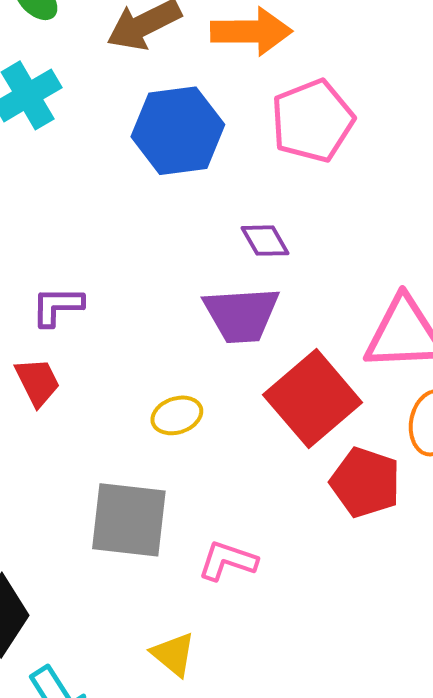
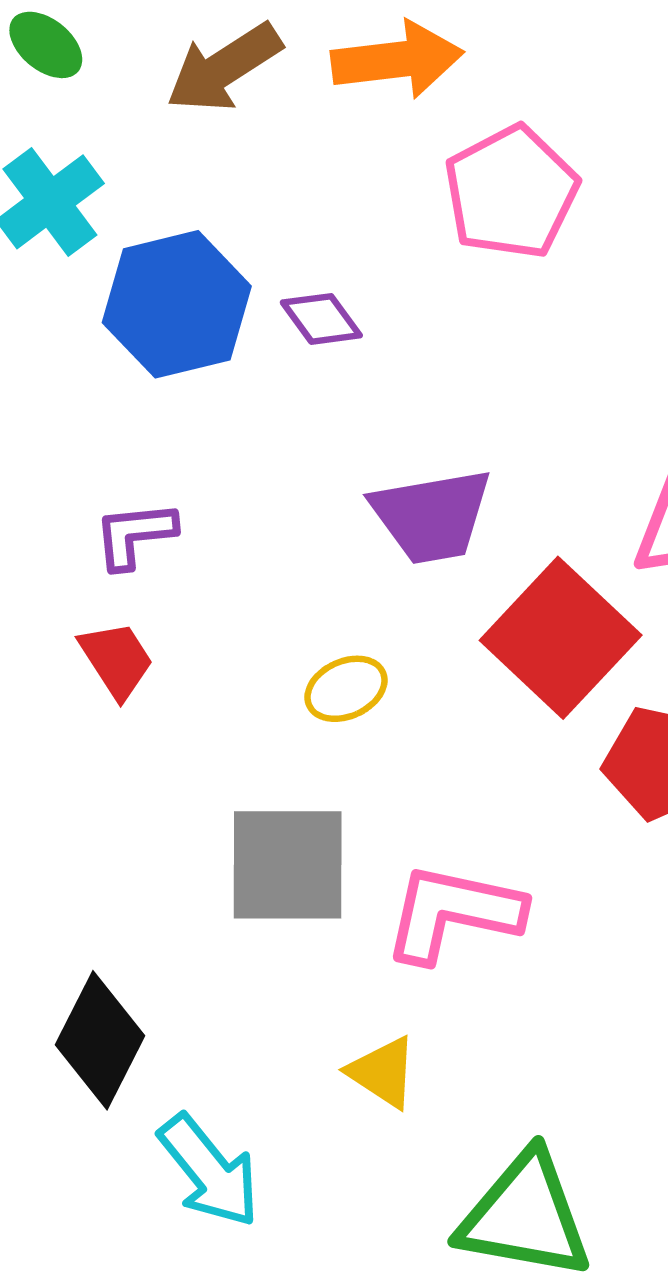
blue hexagon: (178, 131) -> (177, 304), moved
purple diamond: (265, 241) -> (321, 319), moved
pink L-shape: (228, 561) -> (453, 913), size x1.5

